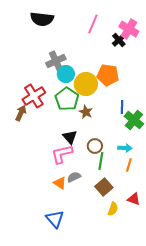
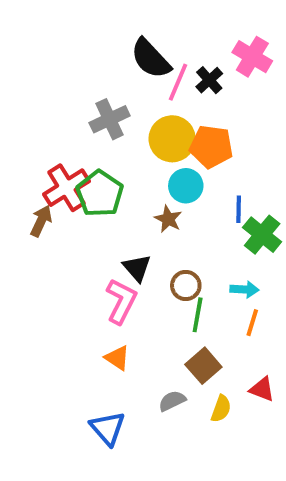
black semicircle: (42, 19) -> (151, 59), moved, turned 40
pink line: (93, 24) -> (178, 82), moved
black cross: (119, 40) -> (209, 80), moved
cyan circle: (66, 74) -> (186, 186), moved
yellow circle: (86, 84) -> (172, 139), moved
green pentagon: (67, 99) -> (100, 194), moved
pink L-shape: (62, 154) -> (121, 301), turned 130
gray semicircle: (74, 177) -> (172, 401), moved

